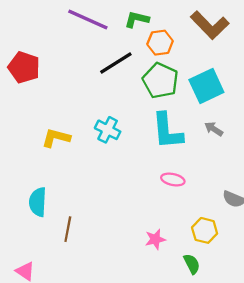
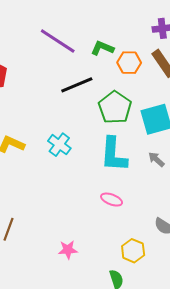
orange hexagon: (160, 43) -> (129, 63), moved
pink star: (155, 239) -> (68, 250), moved

